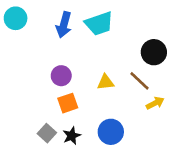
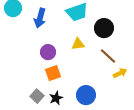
blue arrow: (64, 25) -> (40, 18), moved
black circle: (154, 52) -> (104, 28), moved
yellow triangle: (106, 82) -> (78, 44), moved

